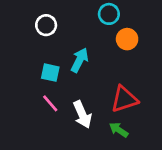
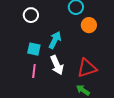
pink line: (50, 103) -> (34, 71), turned 48
white arrow: (82, 114) -> (57, 65), moved

